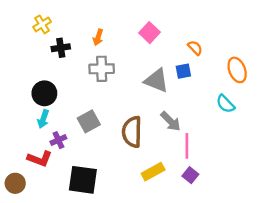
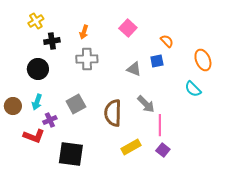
gray triangle: (157, 80) -> (134, 69), size x0.7
black circle: (44, 93) -> (38, 69), moved
brown circle: (15, 183) -> (13, 106), moved

